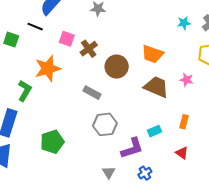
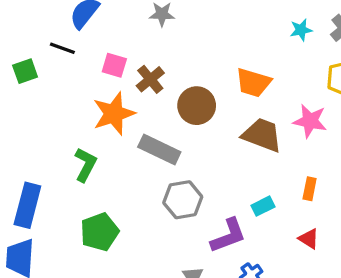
green square: (11, 40) -> (25, 71), turned -35
orange star: (48, 69) -> (114, 114), moved
pink star: (186, 80) -> (310, 121), size x1.5
green L-shape: (25, 91) -> (85, 165), moved
gray rectangle: (92, 93) -> (159, 149), size x1.4

